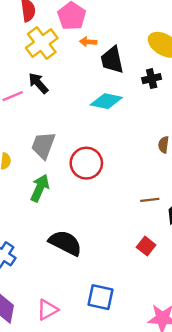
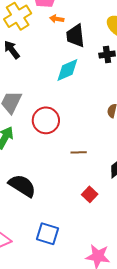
cyan diamond: (106, 101) -> (67, 70), turned -40
brown line: (150, 200) -> (79, 152), moved

